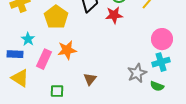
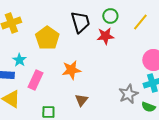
orange star: (67, 50) -> (71, 70), moved

